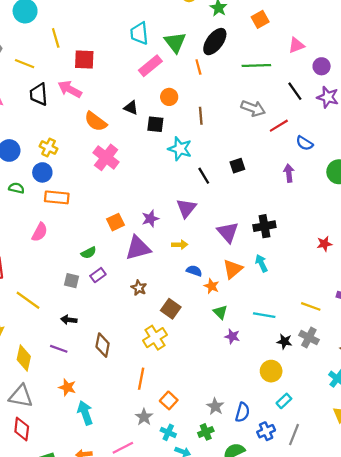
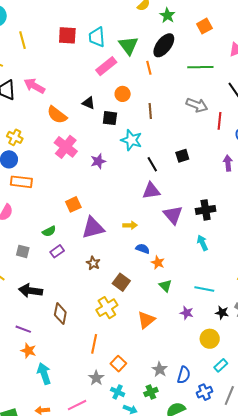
red square: (84, 59) -> (67, 35), moved
red line: (279, 126) -> (220, 121), turned -54
purple triangle: (186, 208) -> (151, 191), moved, turned 42
purple star: (150, 219) -> (98, 161), moved
orange triangle: (233, 269) -> (146, 320), moved
gray square: (71, 281) -> (23, 251), moved
black arrow: (69, 320) -> (31, 291), size x1.6
purple star: (232, 336) -> (187, 313), moved
purple line: (59, 349) -> (23, 329), moved

